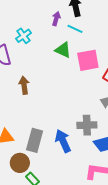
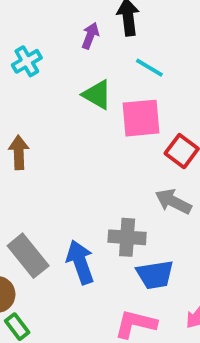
cyan line: (75, 29) -> (149, 68), moved
gray rectangle: (35, 140) -> (28, 256), turned -60

